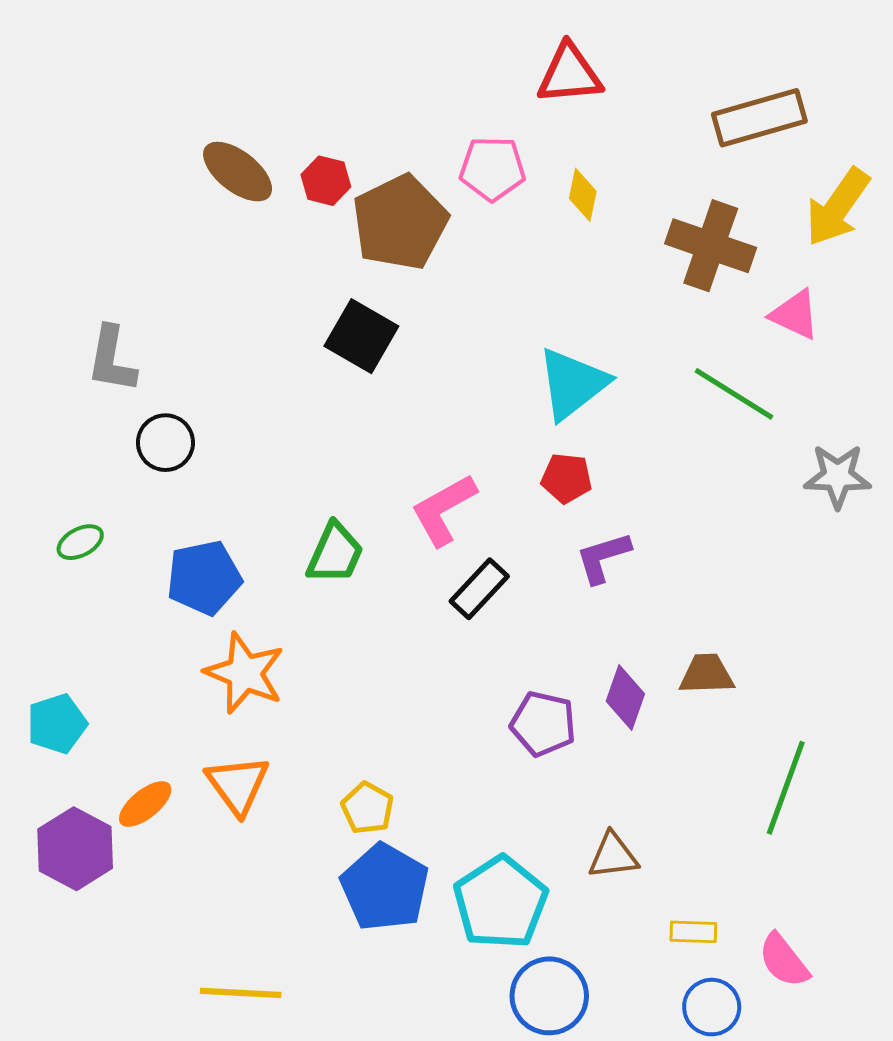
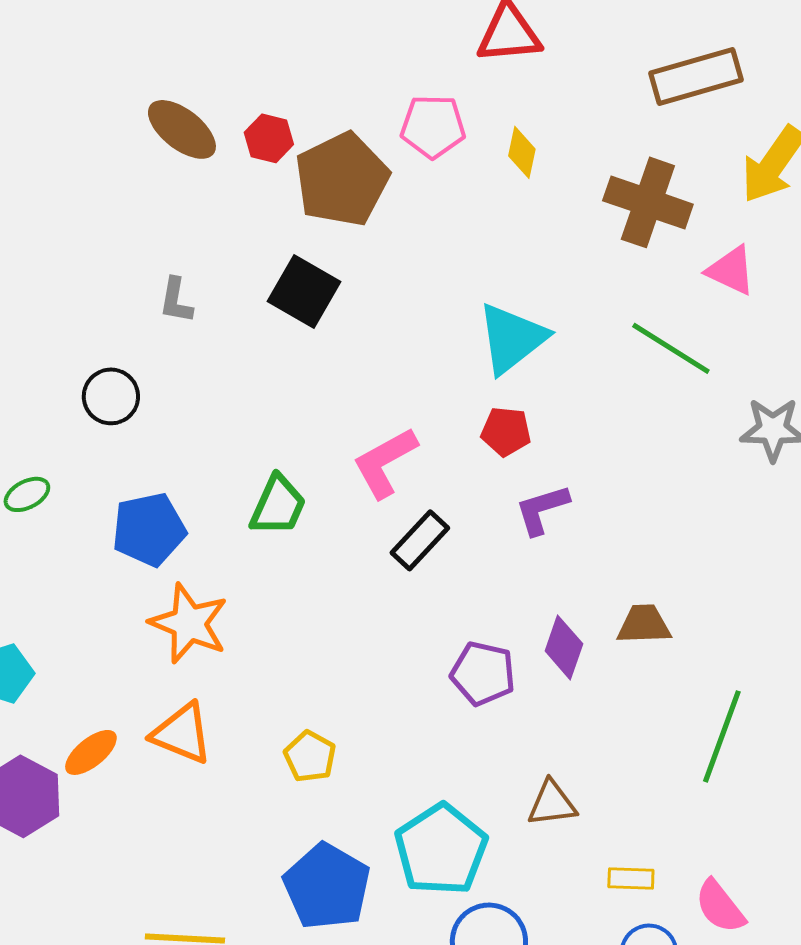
gray L-shape: (112, 359) -> (176, 300), moved, size x0.7
orange triangle: (238, 785) -> (182, 733), turned -32
blue pentagon: (385, 887) -> (327, 886), moved

